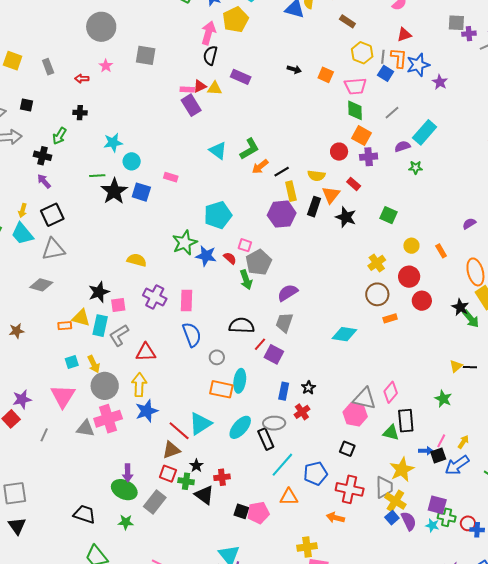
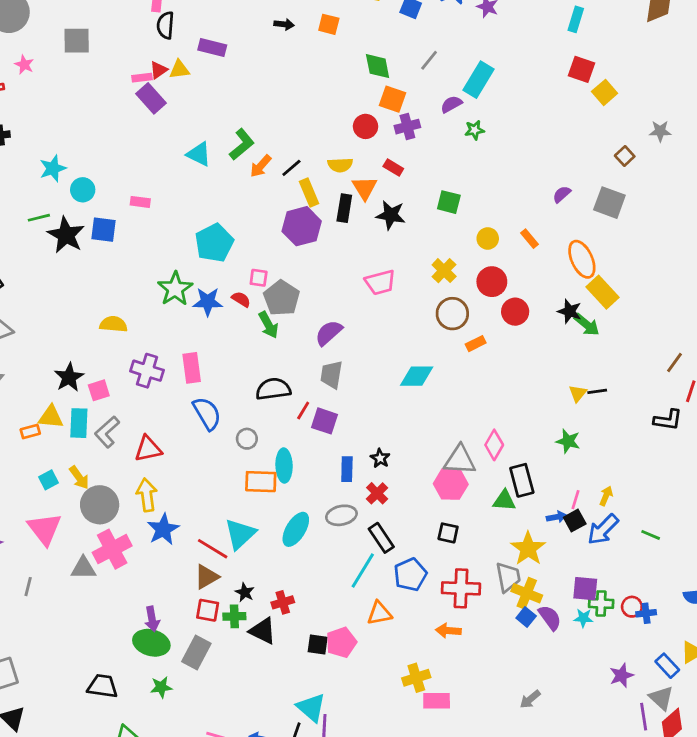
pink trapezoid: (355, 86) -> (380, 282), moved
black rectangle: (266, 439) -> (381, 538), moved

